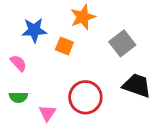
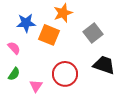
orange square: (64, 46) -> (49, 35), size x1.5
green semicircle: (18, 97) -> (14, 74), turned -56

